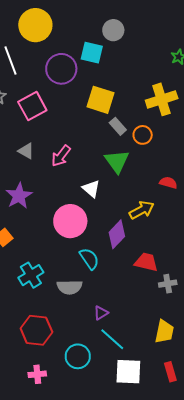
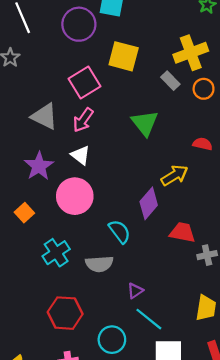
pink square: (32, 106) -> (84, 82), moved
gray rectangle: (118, 126) -> (170, 81), moved
orange circle: (143, 135) -> (204, 89), moved
gray triangle: (26, 151) -> (44, 116), size x1.5
white triangle: (91, 189) -> (81, 155), moved
pink circle: (70, 221) -> (75, 196), moved

